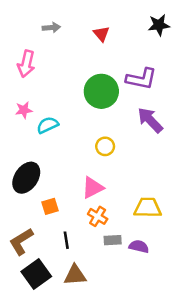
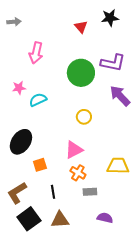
black star: (159, 25) -> (110, 18), moved
gray arrow: (51, 28) -> (14, 22), moved
pink arrow: (26, 64) -> (36, 53), moved
purple semicircle: (139, 246) -> (105, 218), moved

